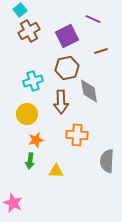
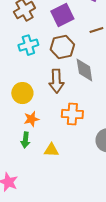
cyan cross: (33, 81) -> (28, 45), moved

